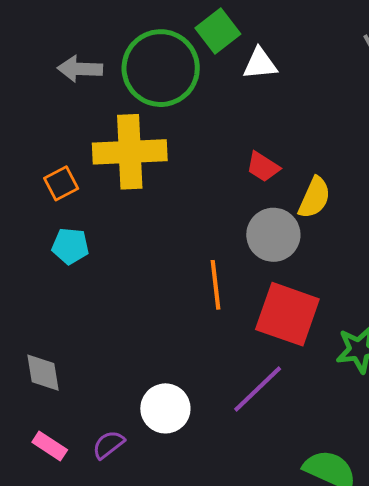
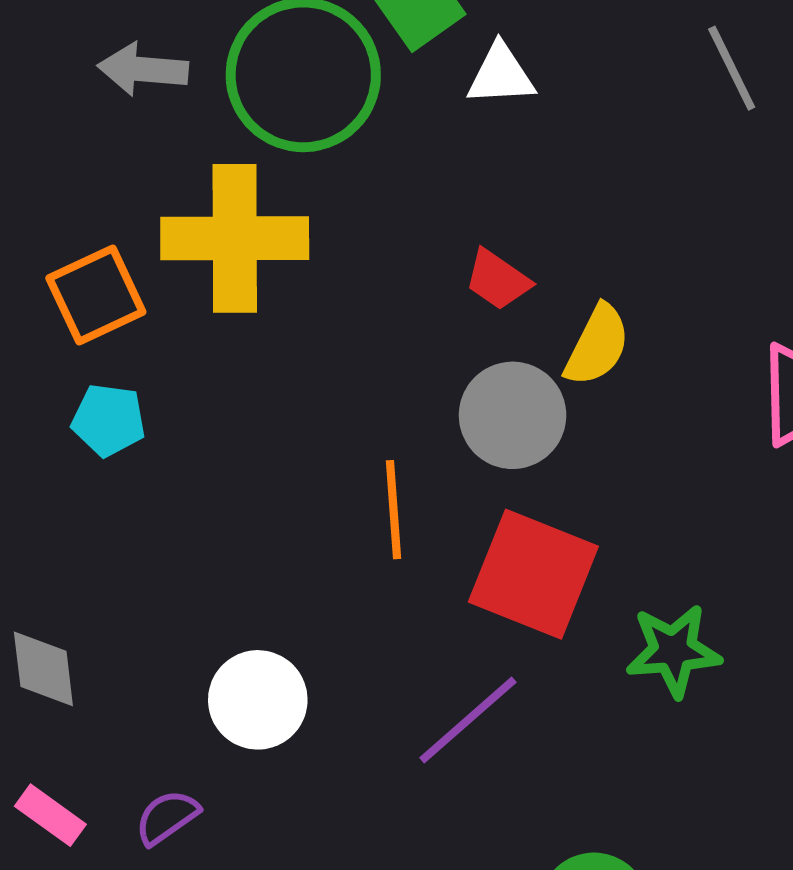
orange square: (61, 183) -> (96, 295), size x1.4
white circle: (165, 408) -> (258, 700), moved

